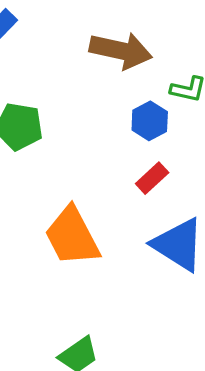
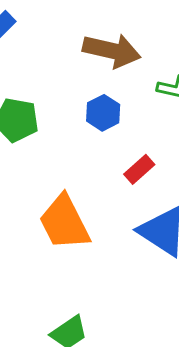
blue hexagon: (150, 121) -> (103, 113), moved

